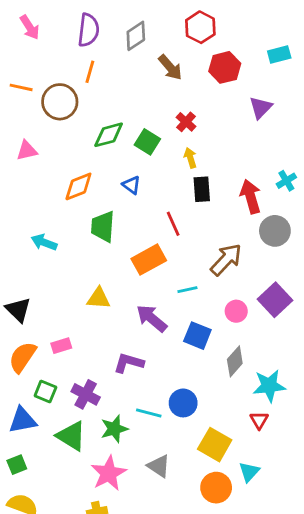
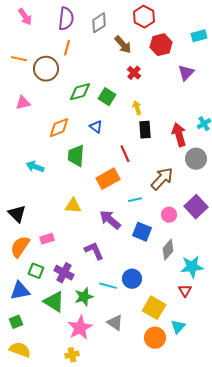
red cross: (186, 122) -> (134, 73), moved
purple L-shape: (129, 363) -> (94, 251), turned 50

